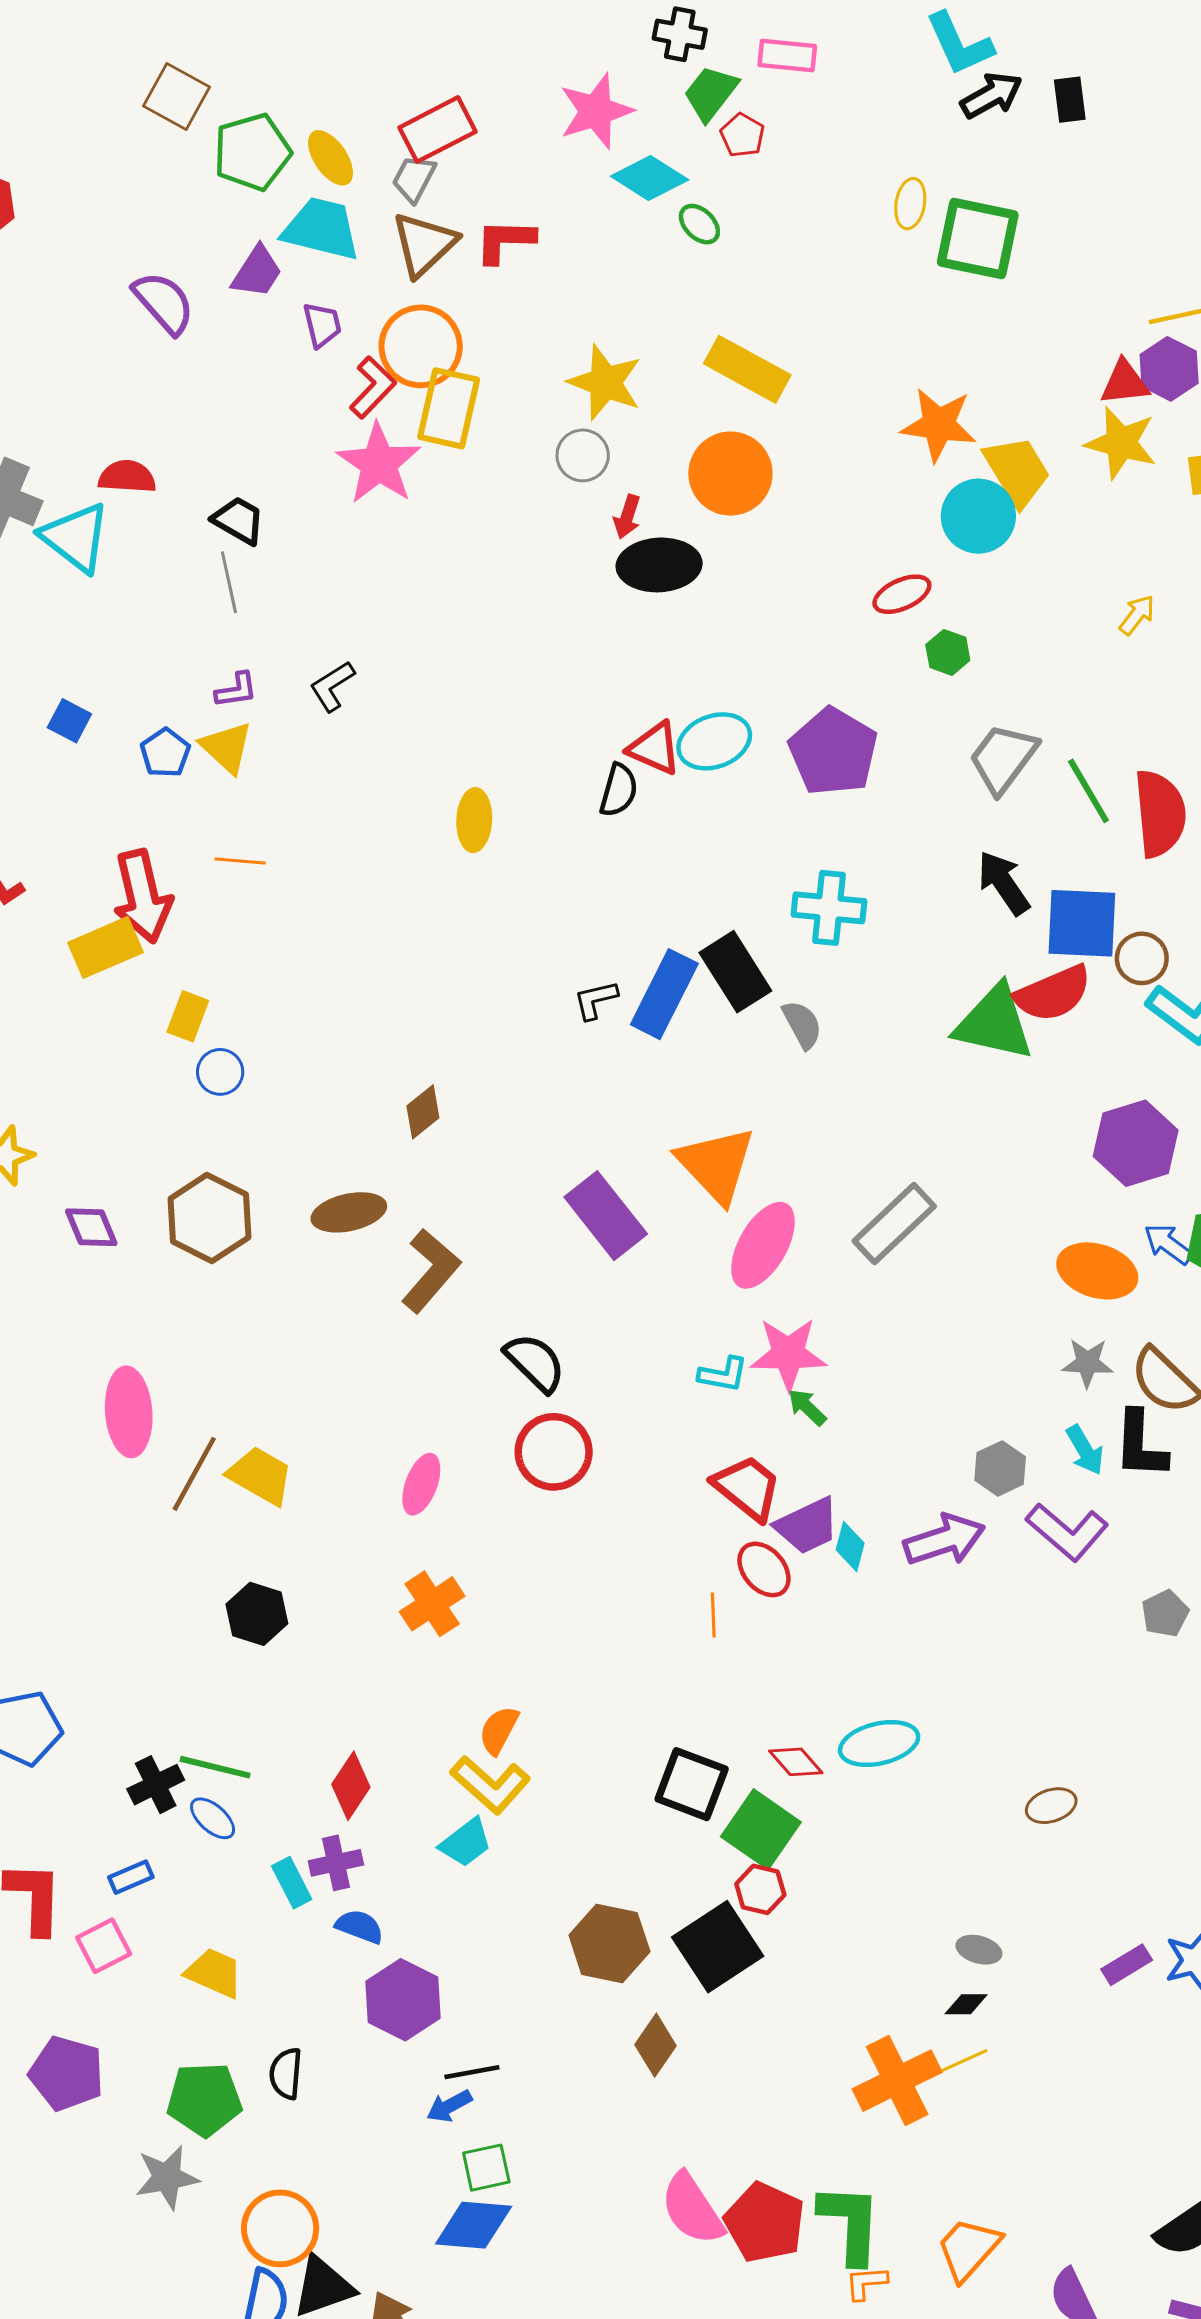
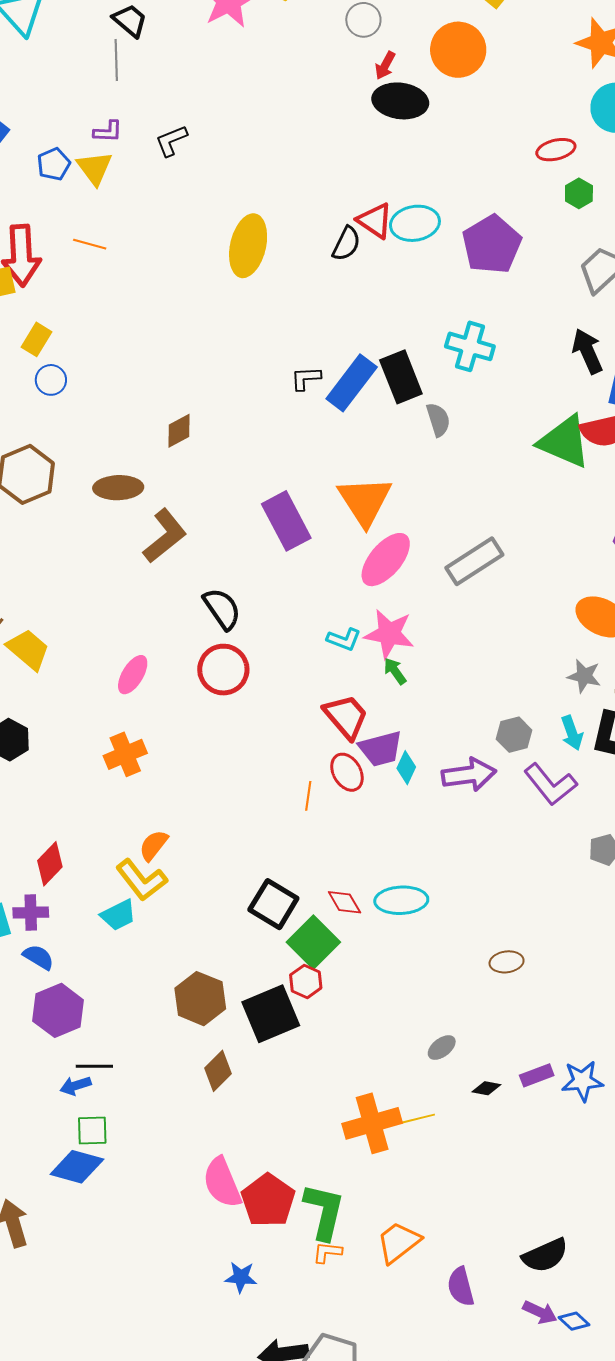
yellow ellipse: (474, 820) -> (248, 246), size x1.5
gray ellipse: (979, 1950) -> (442, 1048), turned -64
black diamond: (966, 2004) -> (486, 1088), moved

